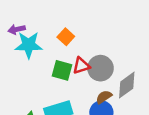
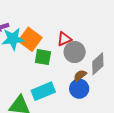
orange square: (66, 37) -> (30, 39), moved, size x1.6
red triangle: (81, 66) -> (64, 39), moved

